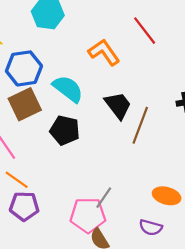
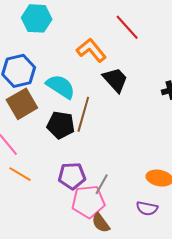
black trapezoid: (118, 105) -> (115, 80), moved
brown line: (140, 125) -> (83, 114), moved
purple pentagon: (24, 206) -> (72, 176), moved

